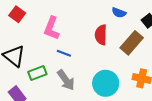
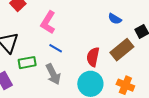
red semicircle: (101, 35) -> (93, 57), moved

